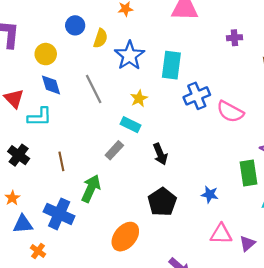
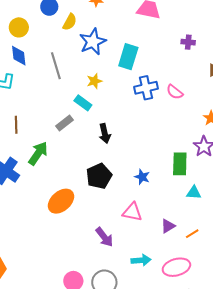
pink semicircle: (230, 112) -> (175, 92), moved, size x0.7
pink triangle: (221, 234) -> (132, 212), moved

